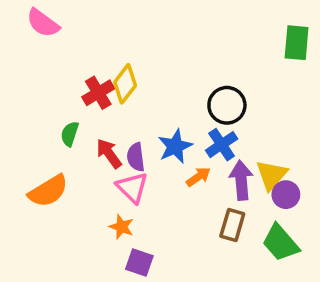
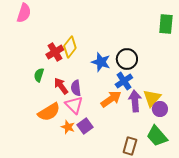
pink semicircle: (43, 23) -> (24, 13), turned -108
blue star: (175, 146) -> (101, 62), moved, turned -30
orange arrow: (198, 177) -> (111, 99), size x1.5
orange semicircle: (48, 191) -> (49, 112), moved
brown rectangle: (232, 225) -> (130, 146), moved
purple square: (139, 262) -> (85, 126), moved, turned 35

